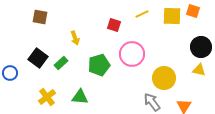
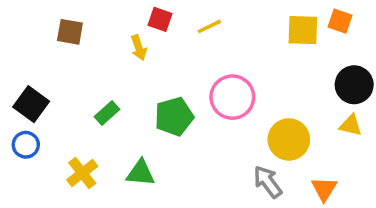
yellow line: (142, 14) -> (209, 26), moved
red square: (114, 25) -> (160, 19), moved
yellow arrow: (75, 38) -> (139, 48), moved
black square: (38, 58) -> (31, 104), moved
blue circle: (10, 73) -> (26, 145), moved

